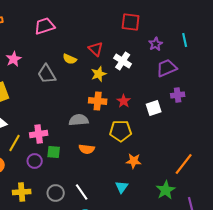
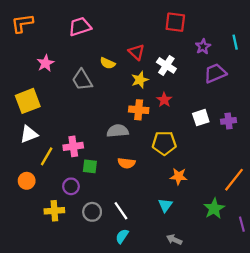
purple cross: (178, 95) -> (229, 121), moved
red star: (124, 101) -> (164, 100), moved
purple circle: (35, 161) -> (71, 186), moved

